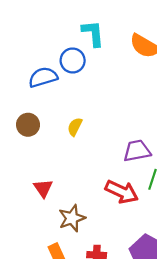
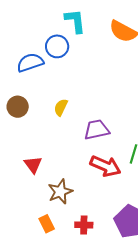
purple trapezoid: (137, 151) -> (97, 130), moved

